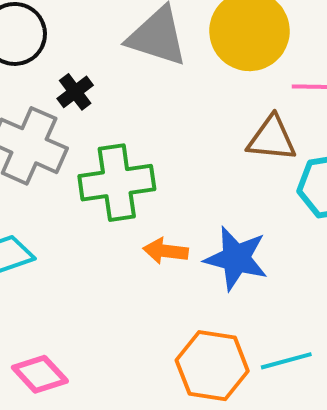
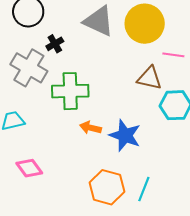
cyan line: (286, 361) -> (144, 189), turned -60
pink diamond: (40, 374) -> (29, 168), moved

